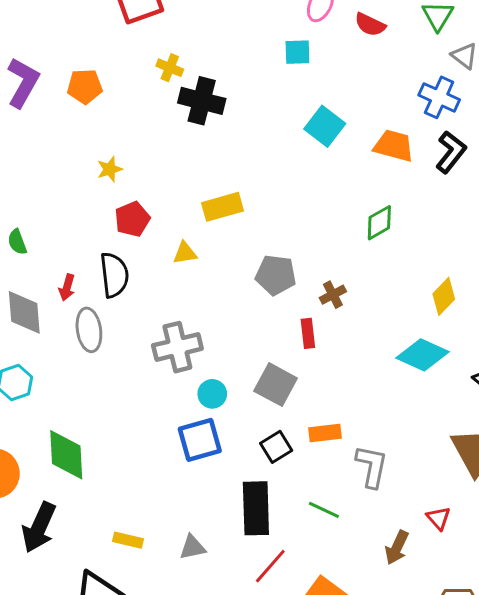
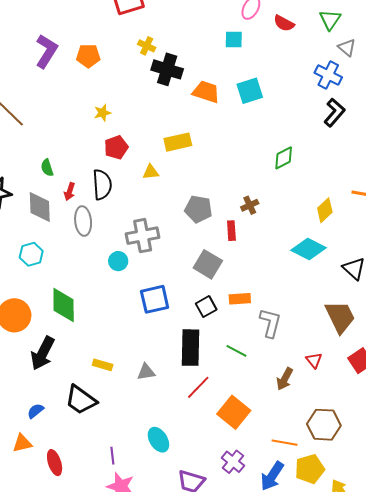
cyan square: (325, 126) -> (250, 91), turned 32
orange trapezoid: (394, 146) -> (206, 92), moved
green semicircle: (17, 242) -> (47, 168), moved
gray pentagon: (276, 275) -> (198, 209), moved
cyan circle: (212, 394) -> (118, 261), moved

